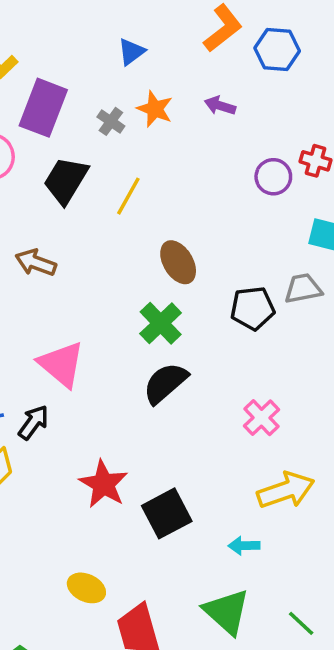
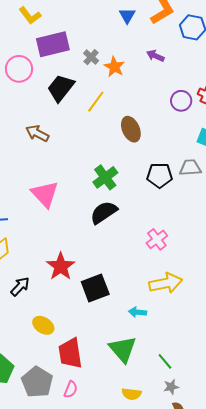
blue triangle: (131, 52) -> (127, 16), moved, turned -30
purple rectangle: (43, 108) -> (53, 44), turned 48
orange star: (155, 109) -> (114, 67), moved
brown ellipse: (178, 262) -> (131, 129), moved
black arrow: (33, 422) -> (20, 286), moved

